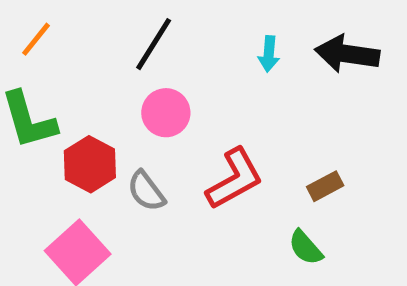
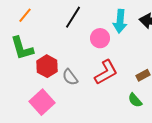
cyan arrow: (269, 54) -> (120, 21), size x1.6
pink circle: (166, 113) -> (100, 38), moved

